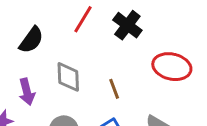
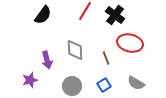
black semicircle: (31, 40) -> (43, 15), moved
red ellipse: (172, 67) -> (130, 43), moved

